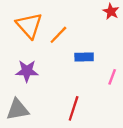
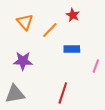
red star: (111, 11) -> (73, 15), moved
orange triangle: (29, 25) -> (25, 22), size x0.7

